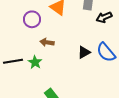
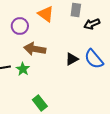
brown arrow: (47, 42) -> (35, 49), size x1.5

